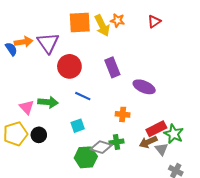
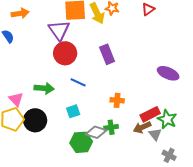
orange arrow: (23, 42) -> (20, 13), moved
purple triangle: (48, 43) -> (59, 30), moved
purple ellipse: (144, 87) -> (168, 73), moved
pink triangle: (27, 107) -> (16, 99), moved
black circle: (39, 135) -> (35, 120), size x1.5

